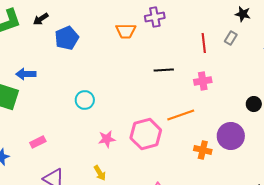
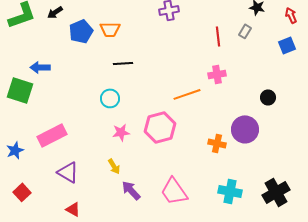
orange trapezoid: (126, 31) -> (110, 29), moved
black line: (164, 70) -> (123, 63), moved
cyan circle: (85, 100) -> (110, 98), moved
orange line: (181, 115) -> (187, 94), moved
pink rectangle: (38, 142) -> (52, 135), size x1.8

